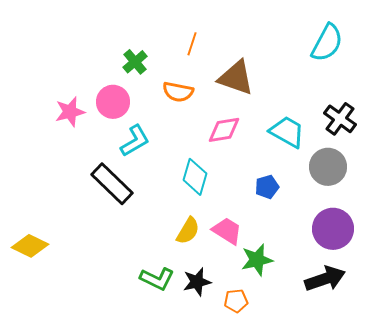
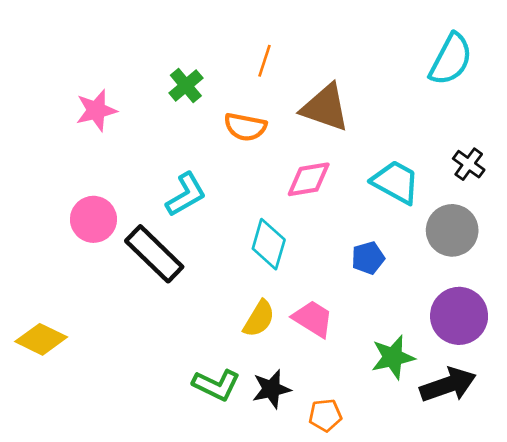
pink circle: (113, 102) -> (93, 219), moved
pink star: (70, 112) -> (96, 110), moved
black cross: (340, 119) -> (469, 164), size x0.7
green star: (257, 260) -> (393, 357), moved

